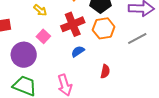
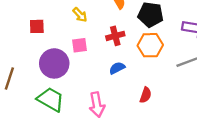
red cross: (73, 24) -> (115, 36), size x0.7
pink square: (43, 36) -> (80, 45), turned 32

